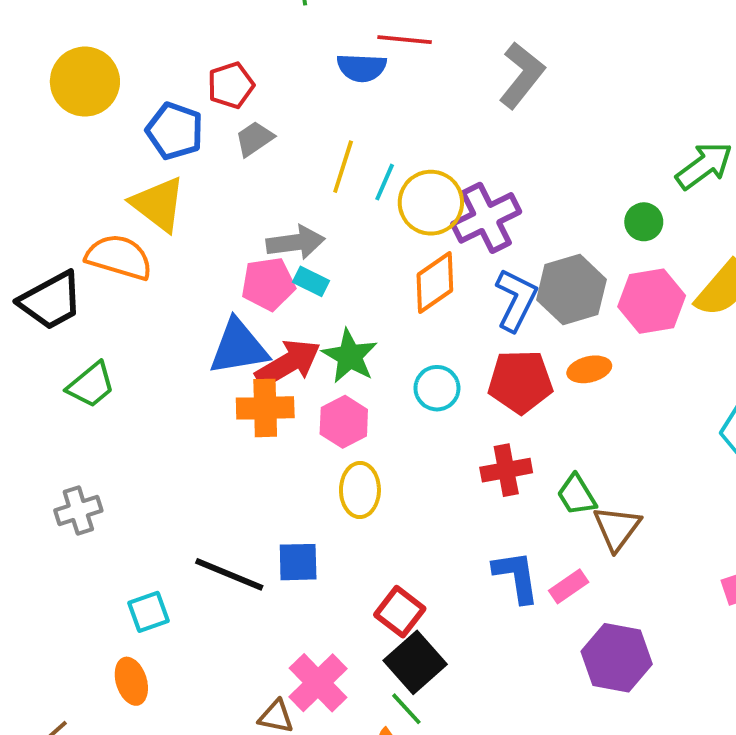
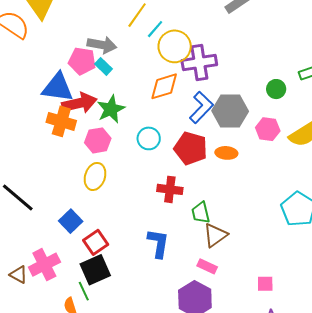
pink hexagon: (652, 301) -> (268, 129), size x0.7
blue square: (298, 562) -> (71, 221), moved, turned 30
pink rectangle: (569, 586) -> (207, 266), moved, turned 42

